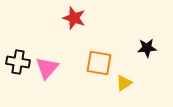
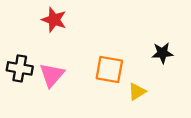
red star: (74, 18) -> (54, 20), moved

